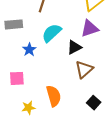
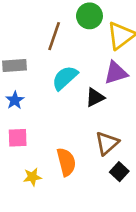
blue star: (29, 50) -> (15, 100), moved
brown triangle: (84, 69) -> (107, 143), moved

